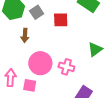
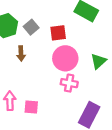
pink circle: (40, 63) -> (65, 58), moved

